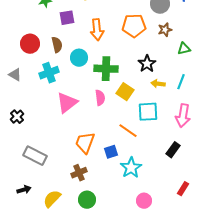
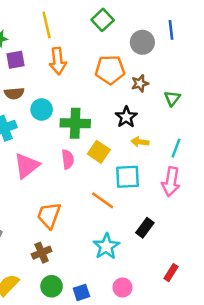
purple square: (67, 18) -> (15, 60), moved
orange arrow: (97, 30) -> (58, 61), moved
brown star: (165, 30) -> (140, 83), moved
brown semicircle: (57, 45) -> (14, 93), turned 98
green triangle: (184, 49) -> (172, 98), turned -40
cyan line: (181, 82) -> (176, 148), moved
black rectangle: (173, 150) -> (145, 228), moved
blue square: (111, 152) -> (81, 292), moved

